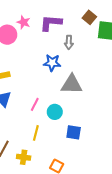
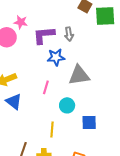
purple L-shape: (51, 23) -> (44, 35), moved
pink line: (35, 104) -> (46, 87), moved

